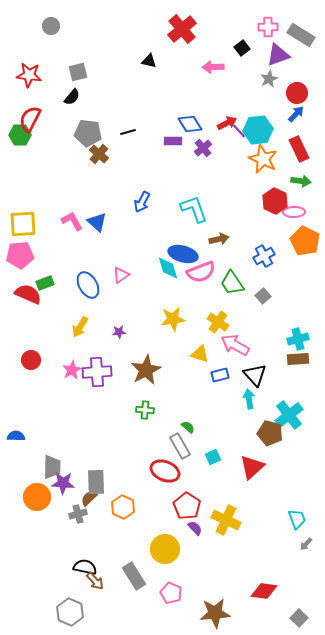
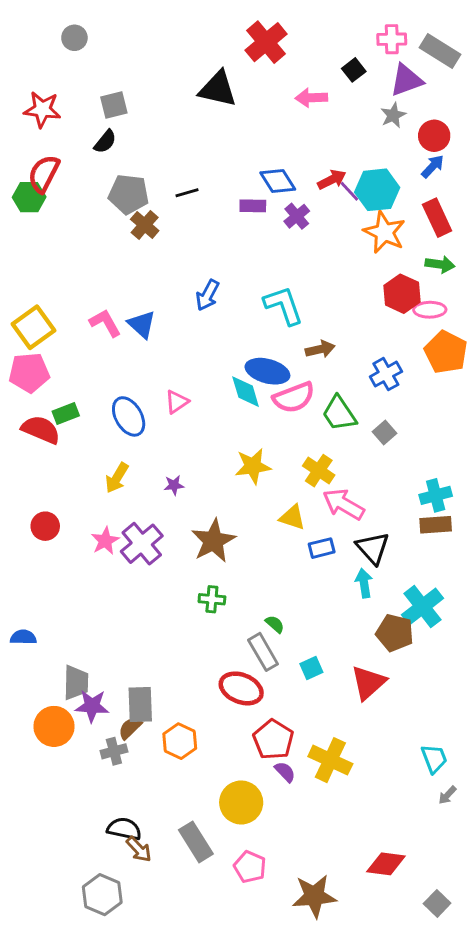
black triangle: (149, 61) -> (218, 89), size x1.8
yellow square: (23, 224) -> (34, 327), turned -32
purple cross: (97, 372) -> (142, 544), turned -36

